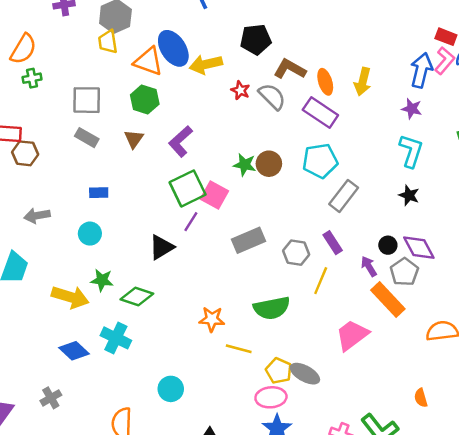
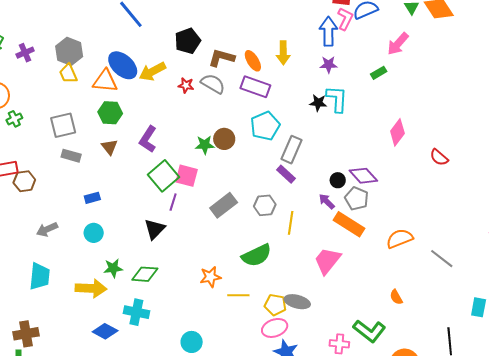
black star: (409, 195) -> (318, 103), moved
purple rectangle: (333, 243) -> (286, 174), moved

